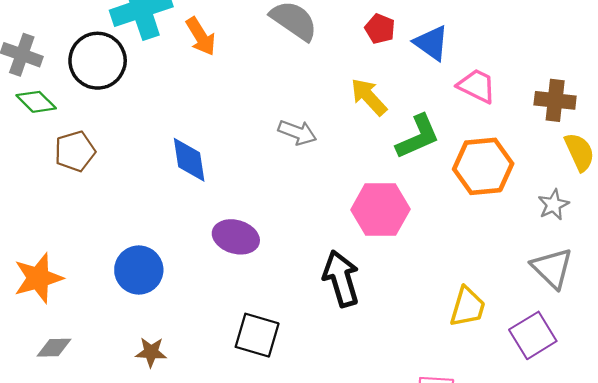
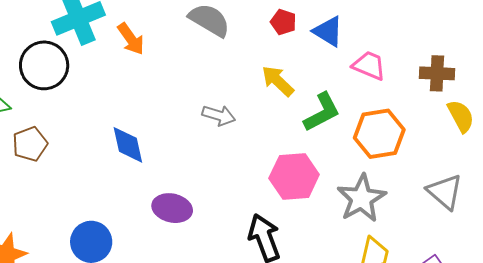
gray star: (553, 205) -> (361, 198), moved, size x1.8
gray triangle: (552, 268) -> (445, 192), moved

